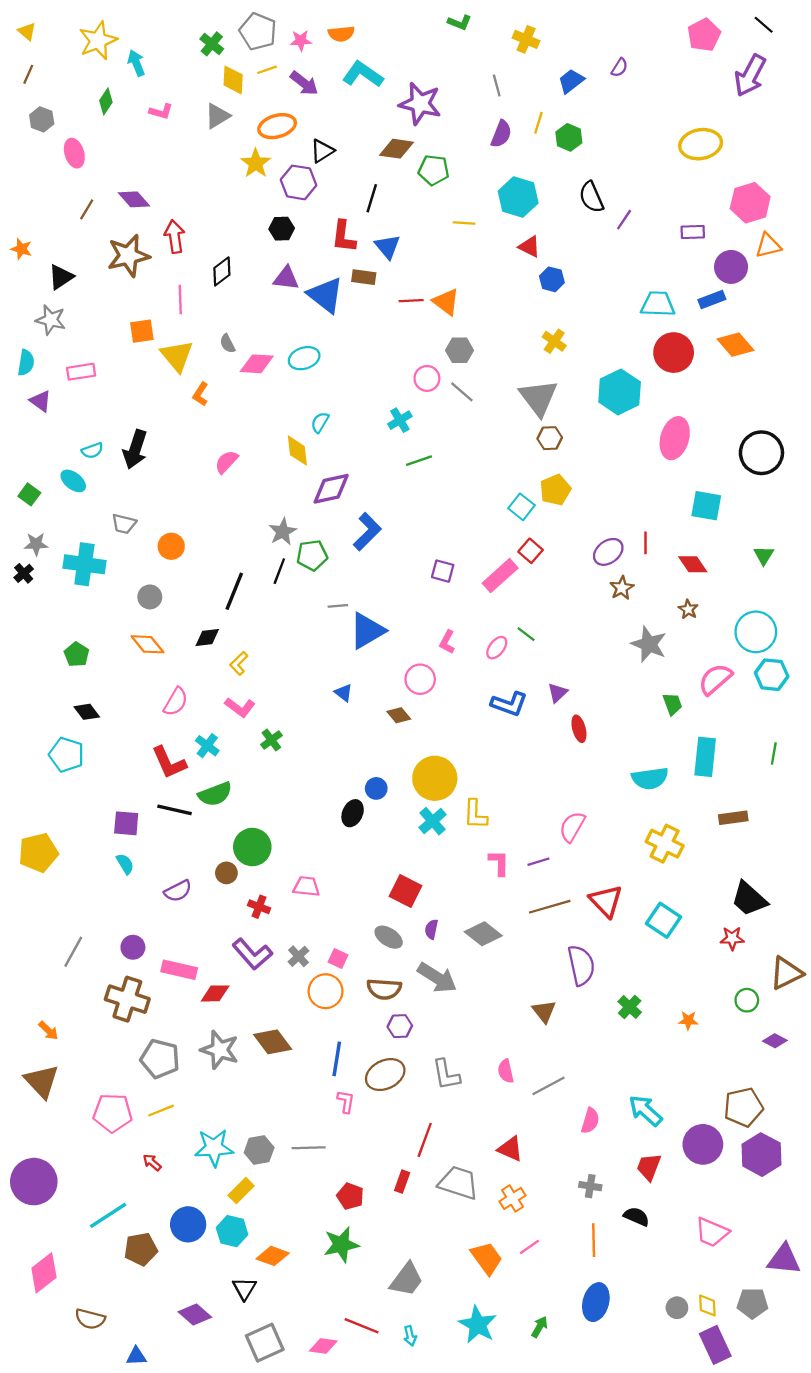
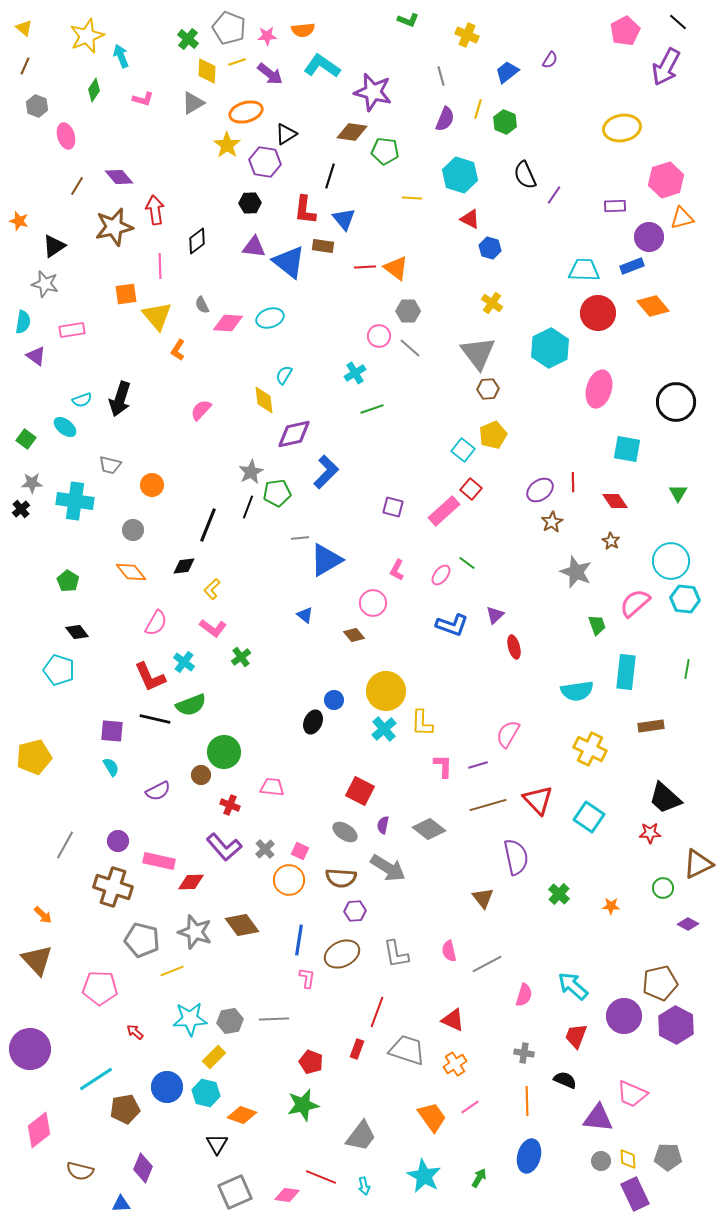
yellow line: (161, 1111) -> (172, 971), moved
purple triangle: (784, 1259) -> (598, 1118), moved
purple diamond: (195, 1314) -> (143, 1168), moved, turned 72

